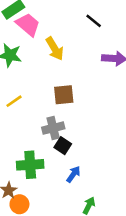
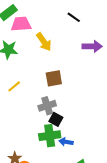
pink trapezoid: (28, 25) -> (21, 24), turned -40
green cross: (30, 165) -> (50, 136), moved
blue arrow: (73, 174) -> (66, 142), turned -112

